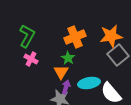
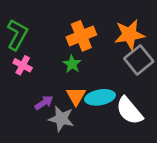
orange triangle: (61, 72) -> (76, 96), moved
purple arrow: (66, 87) -> (44, 103), moved, turned 40

